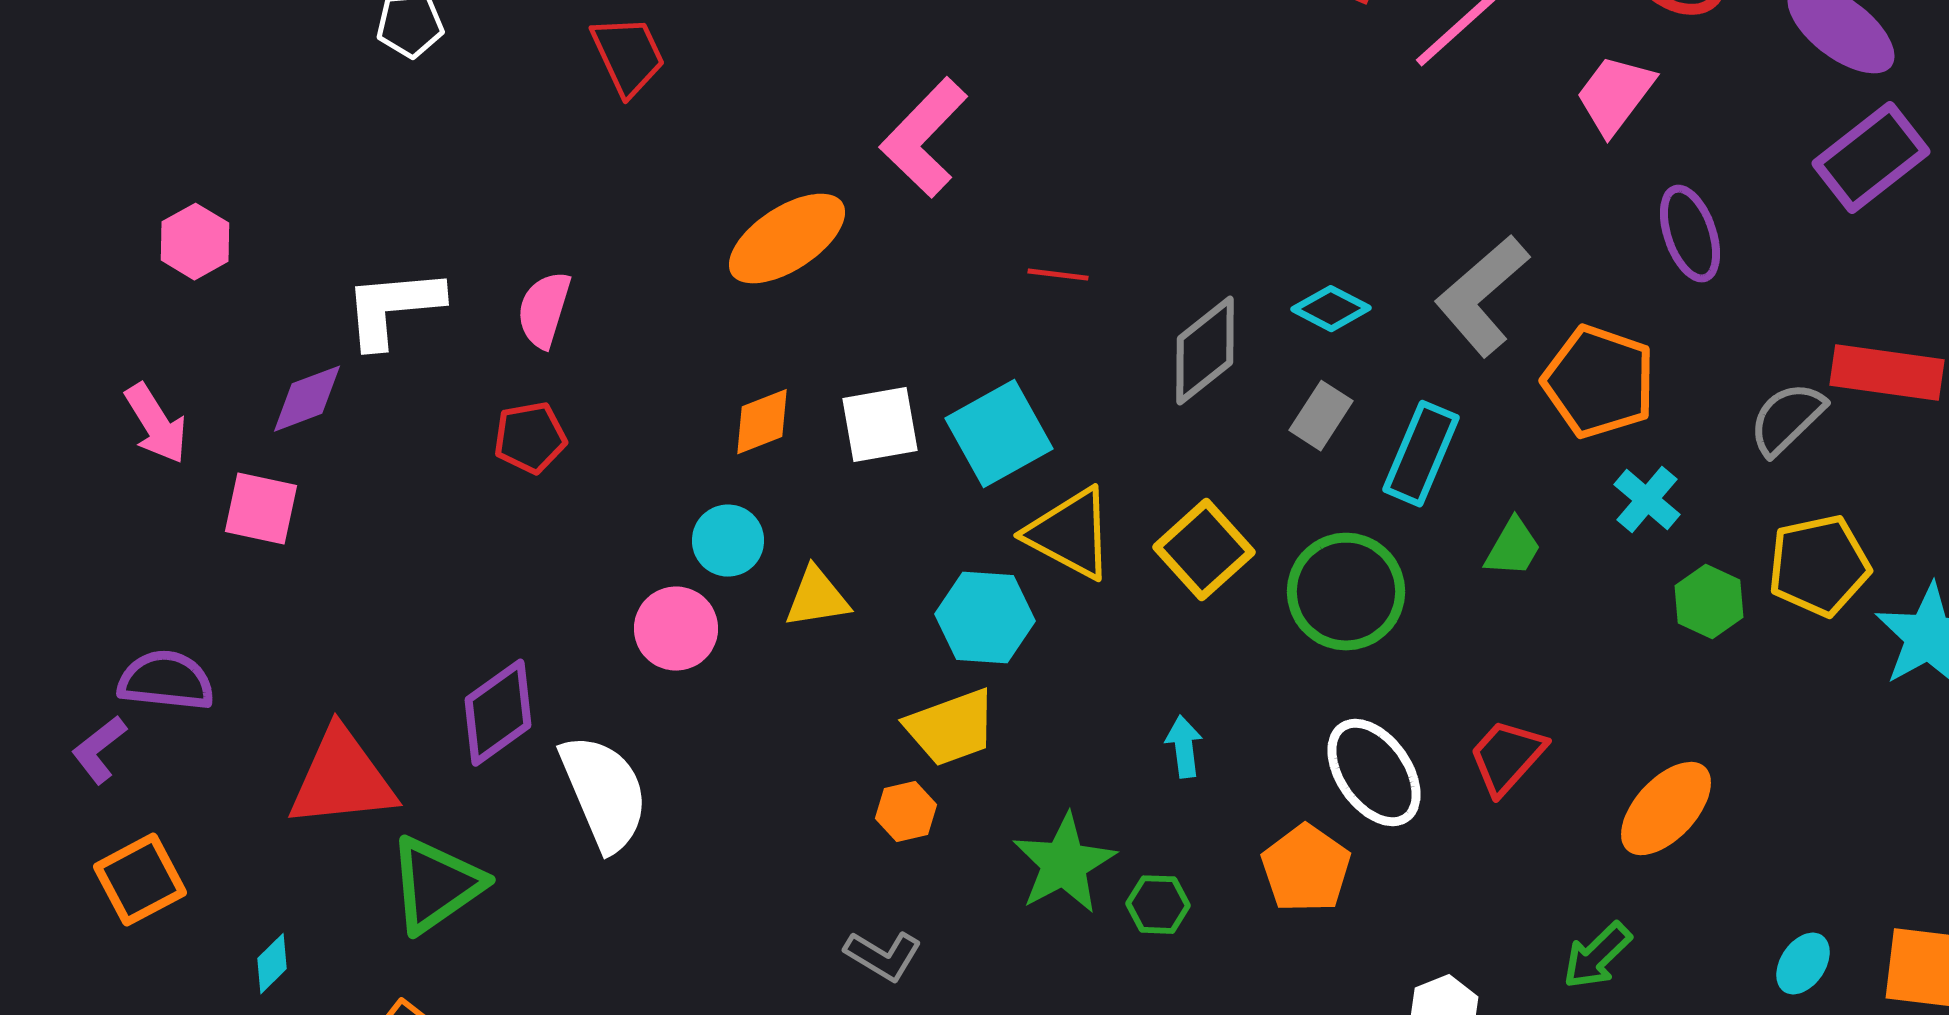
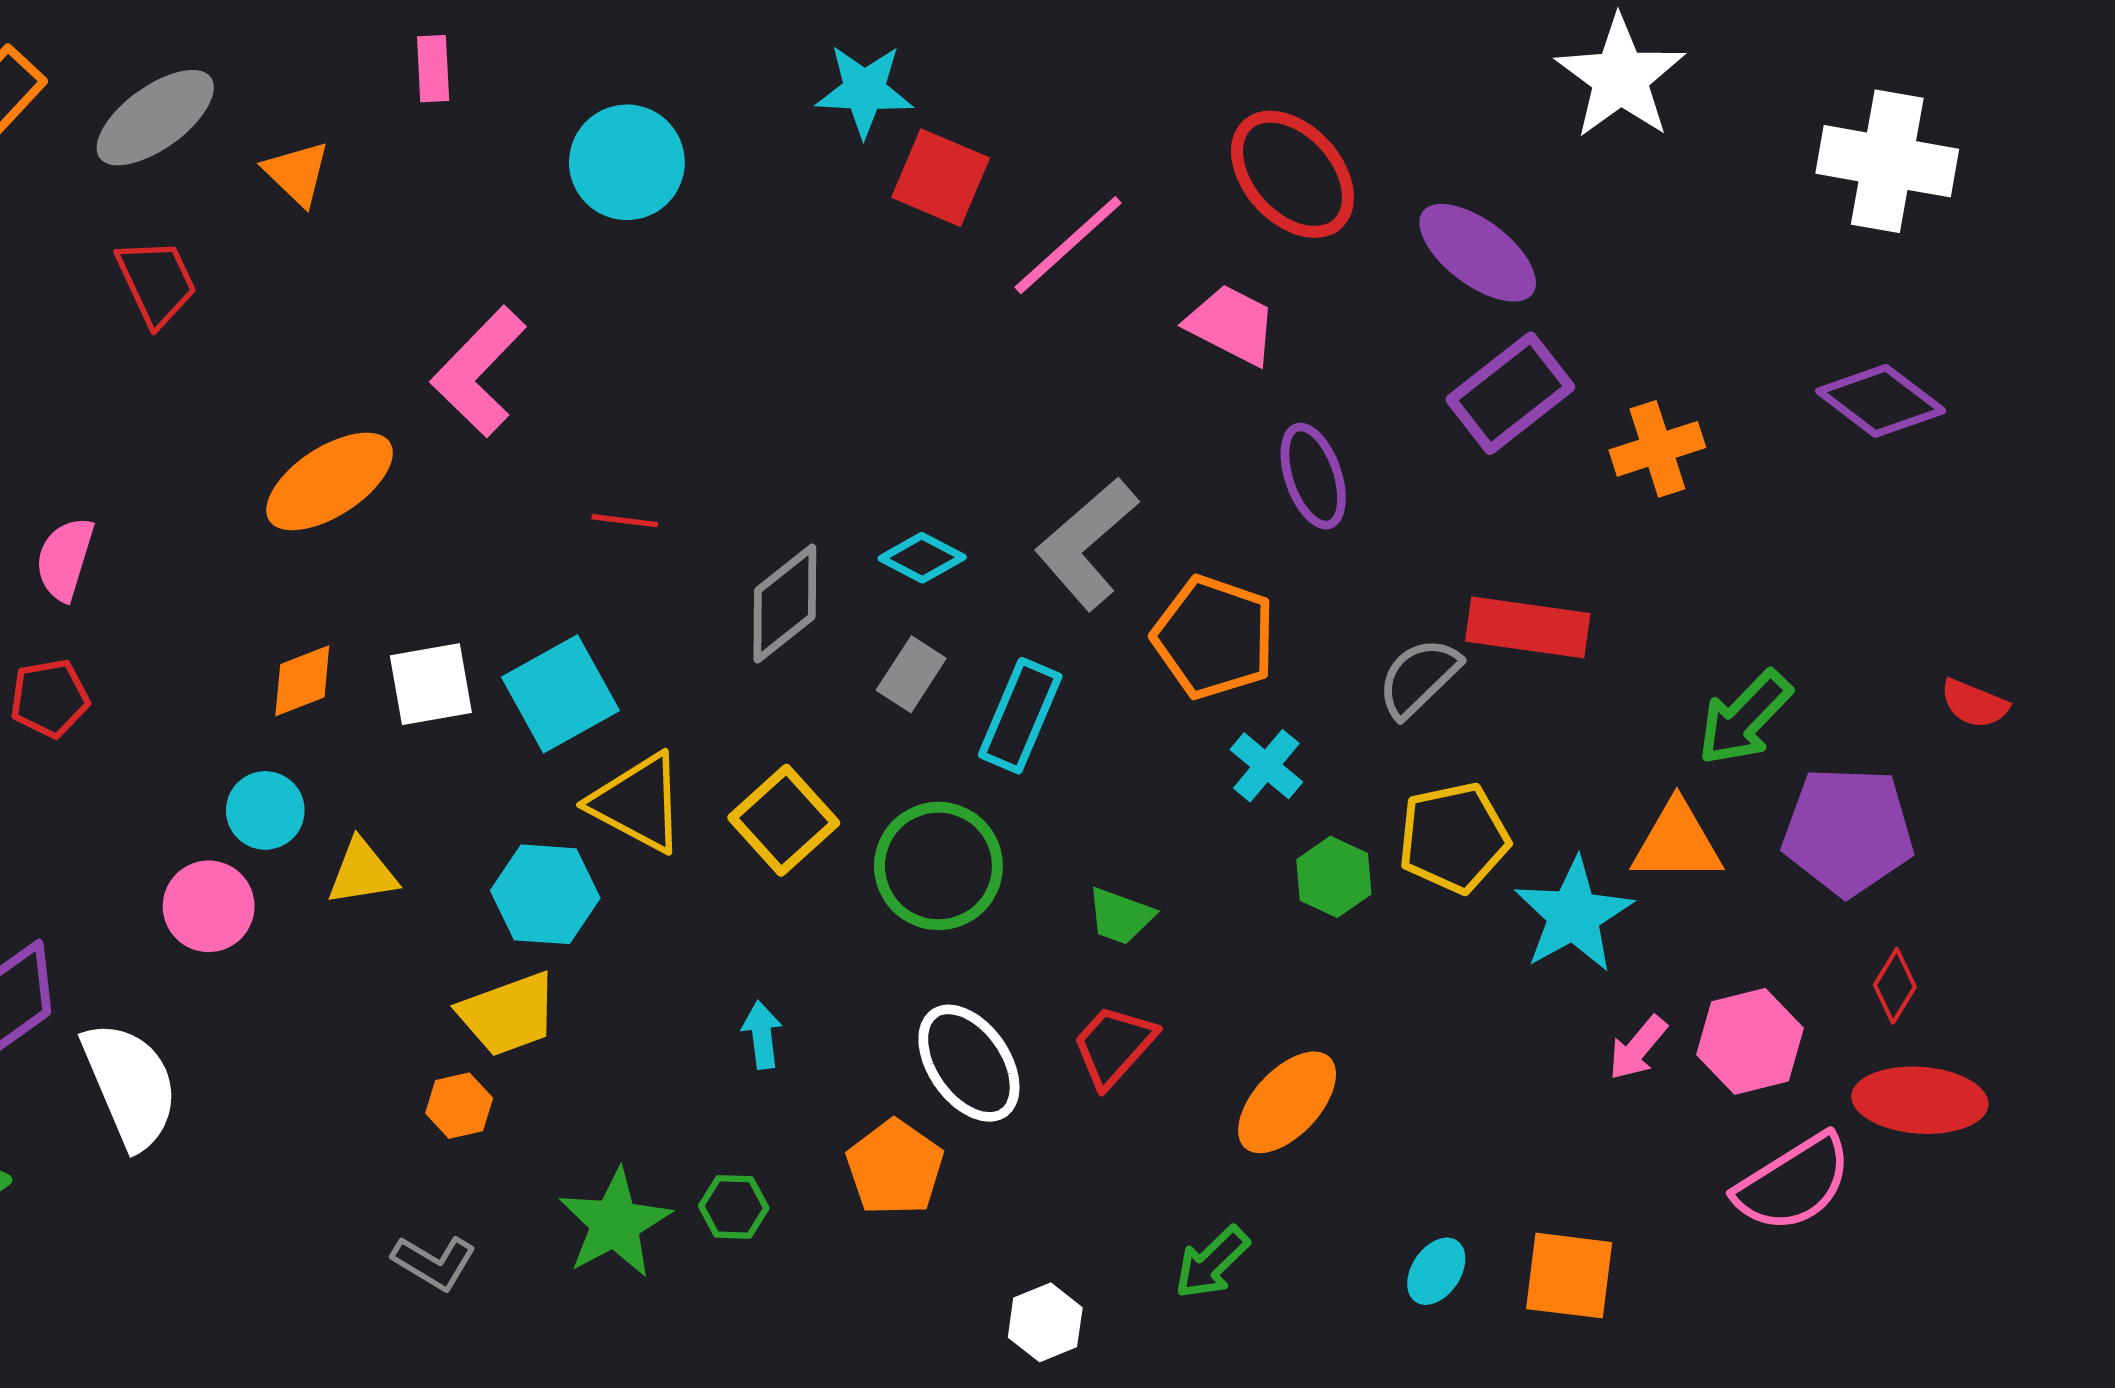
pink trapezoid: (1615, 95) -> (1231, 325), turned 80
green trapezoid: (1513, 548) -> (1120, 916), moved, turned 80
green star: (1064, 864) -> (615, 1223), moved

